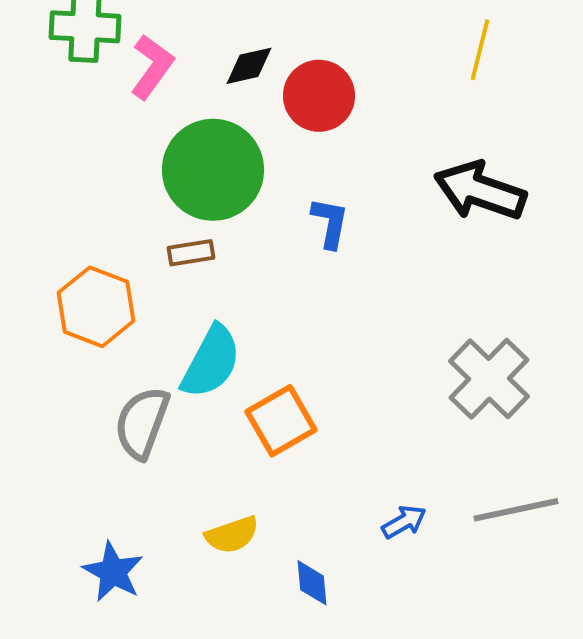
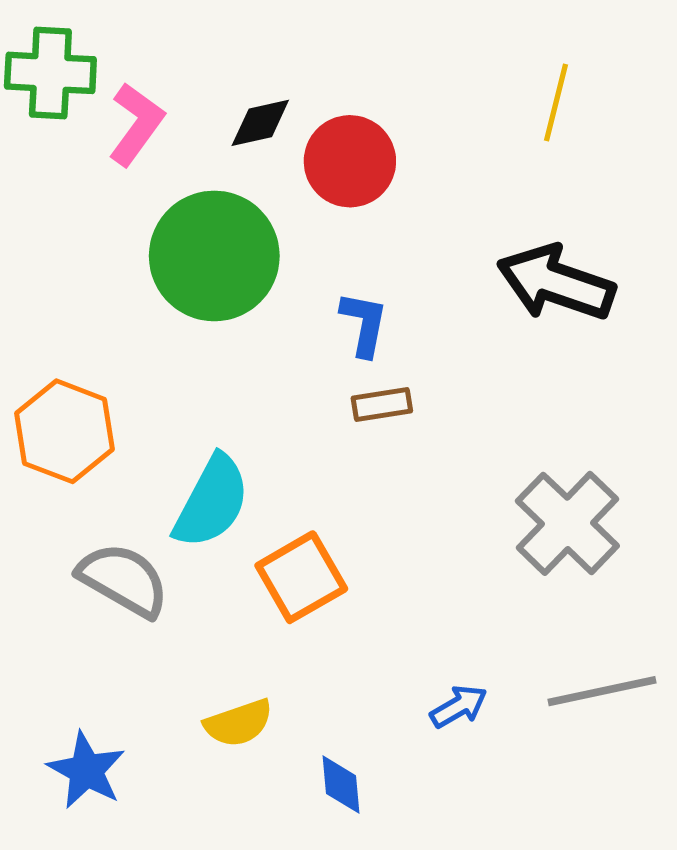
brown rectangle: (191, 253) -> (382, 404), moved
gray semicircle: (142, 423) -> (123, 580), turned 100

